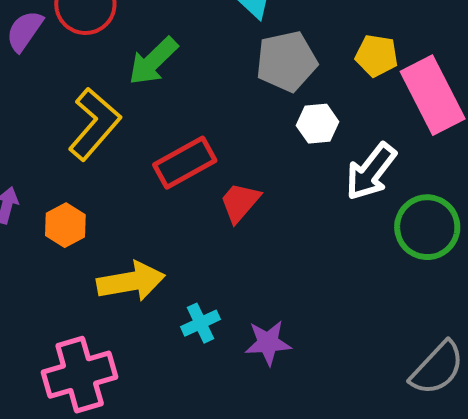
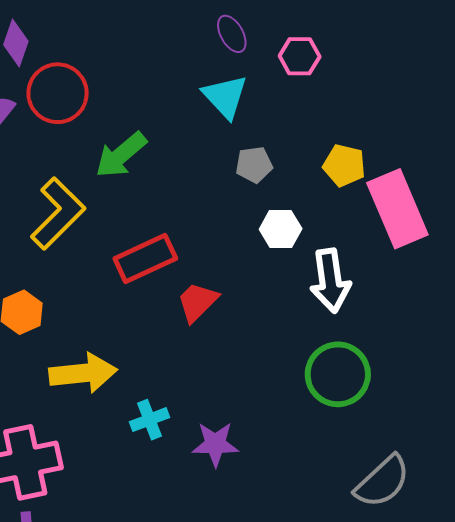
gray pentagon: (286, 61) -> (254, 165), size x0.6
white arrow: (371, 172) -> (330, 281), turned -50
green circle: (427, 227) -> (338, 374), moved

